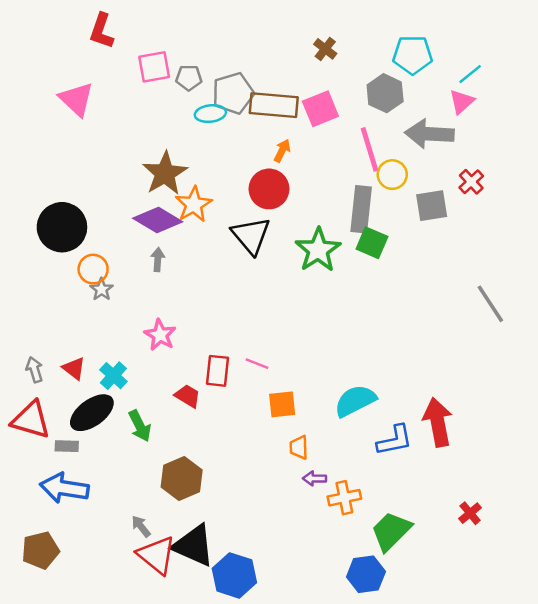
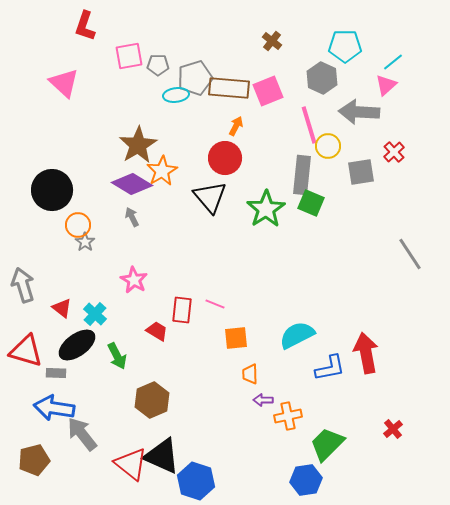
gray arrow: (158, 260) -> (132, 217), turned -30
gray arrow: (34, 370) -> (23, 285), moved, size x1.6
gray arrow: (141, 526) -> (82, 434), moved, size x1.8

